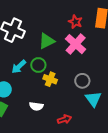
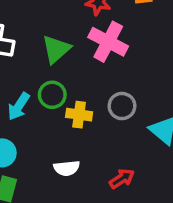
gray circle: (82, 81) -> (122, 106), moved

